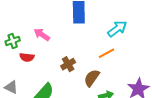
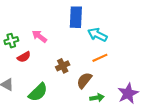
cyan arrow: (117, 29) -> (97, 35), moved, turned -120
red semicircle: (27, 57) -> (24, 57), turned -40

